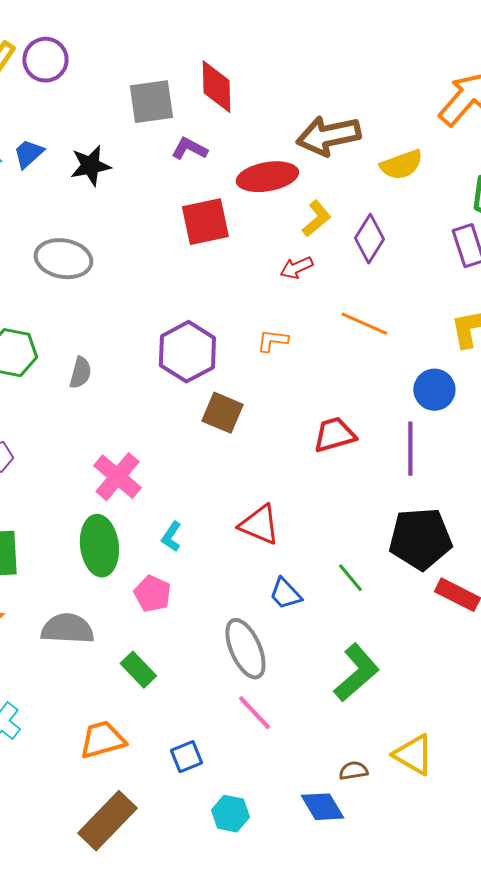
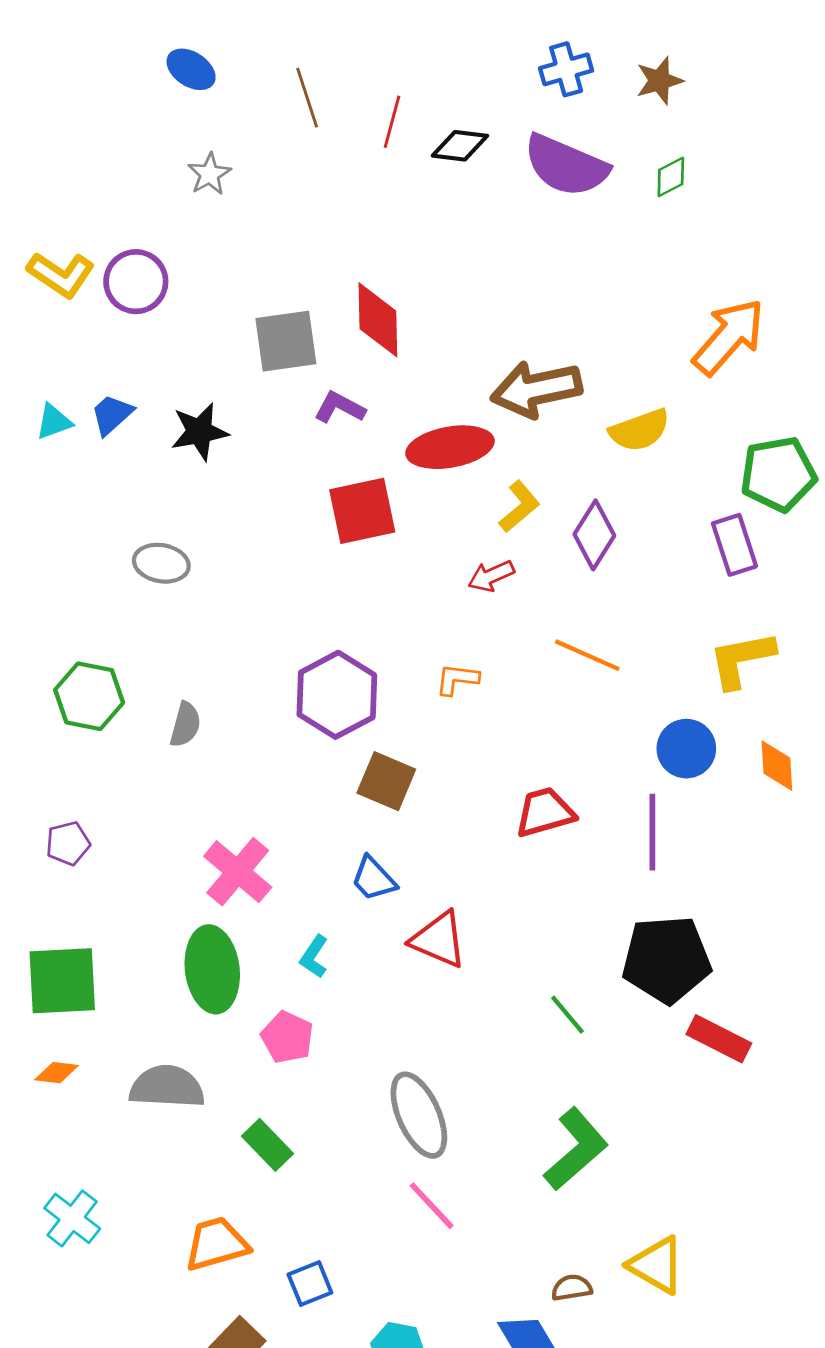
gray ellipse: (63, 259) -> (161, 563), size x0.7
blue trapezoid: (285, 594) -> (374, 879), moved
blue square: (186, 757) -> (310, 1283), moved

